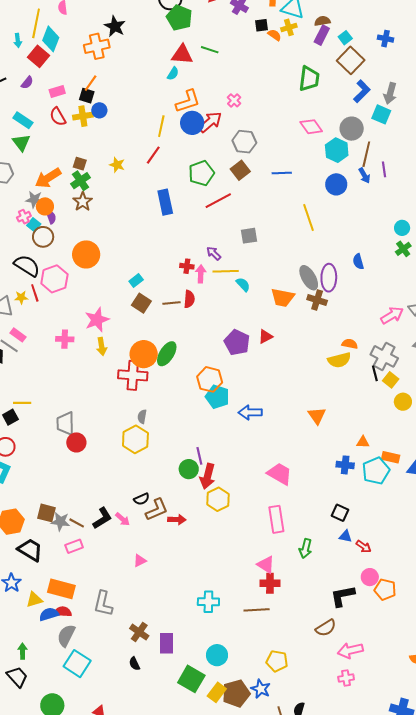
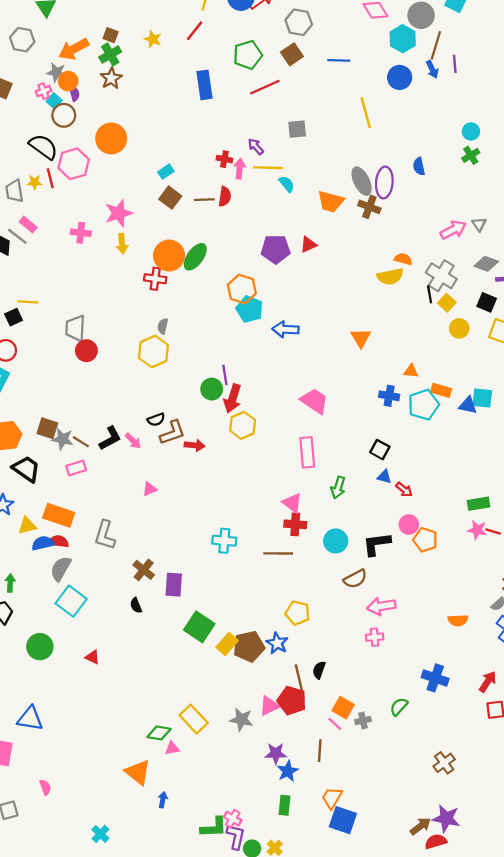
purple pentagon: (237, 342) -> (276, 249), turned -30
red cross: (133, 375) -> (155, 279), size x0.7
cyan circle: (217, 655) -> (336, 541), moved

